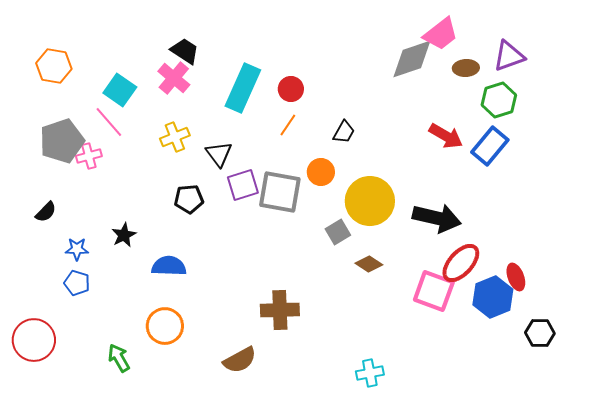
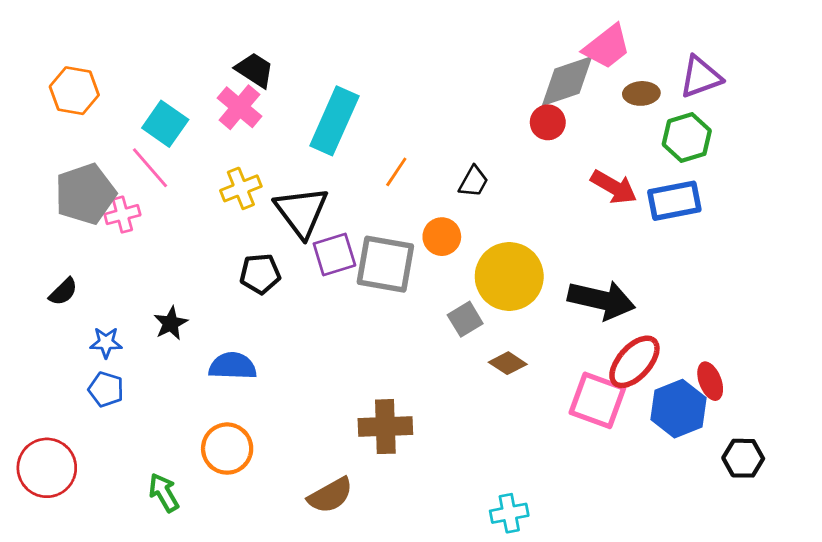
red circle: (291, 89) -> (548, 122), moved
blue rectangle: (490, 146) -> (674, 201), turned 39
black triangle: (219, 154) -> (301, 212), size x1.5

